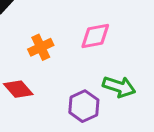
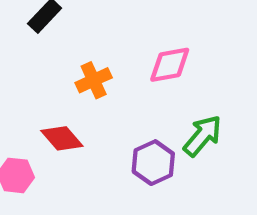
green arrow: (119, 87) -> (203, 136), turned -68

